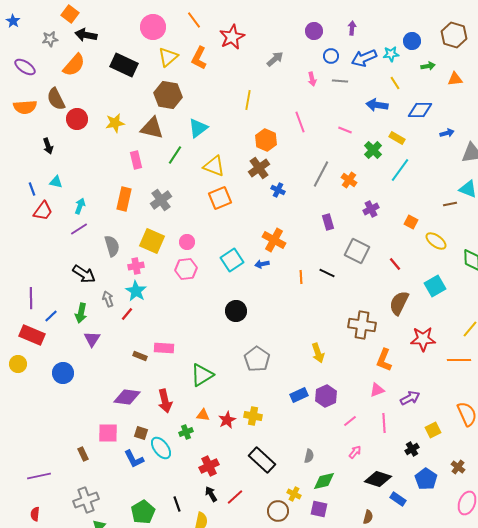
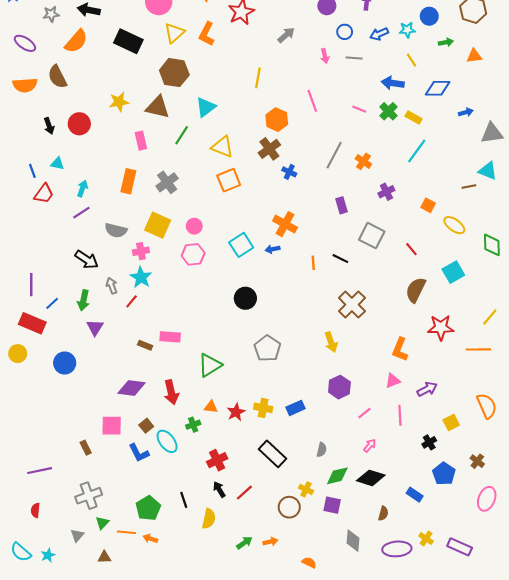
blue arrow: (364, 58) -> (379, 34), size x0.7
red circle: (77, 119) -> (79, 124), moved
green cross: (373, 150) -> (388, 111), moved
gray semicircle: (112, 246) -> (116, 230), turned 120
brown cross: (362, 325) -> (352, 305), moved, turned 36
blue rectangle: (299, 395) -> (296, 408), moved
brown square: (141, 433) -> (146, 426), turned 32
black diamond: (378, 479) -> (371, 478), moved

